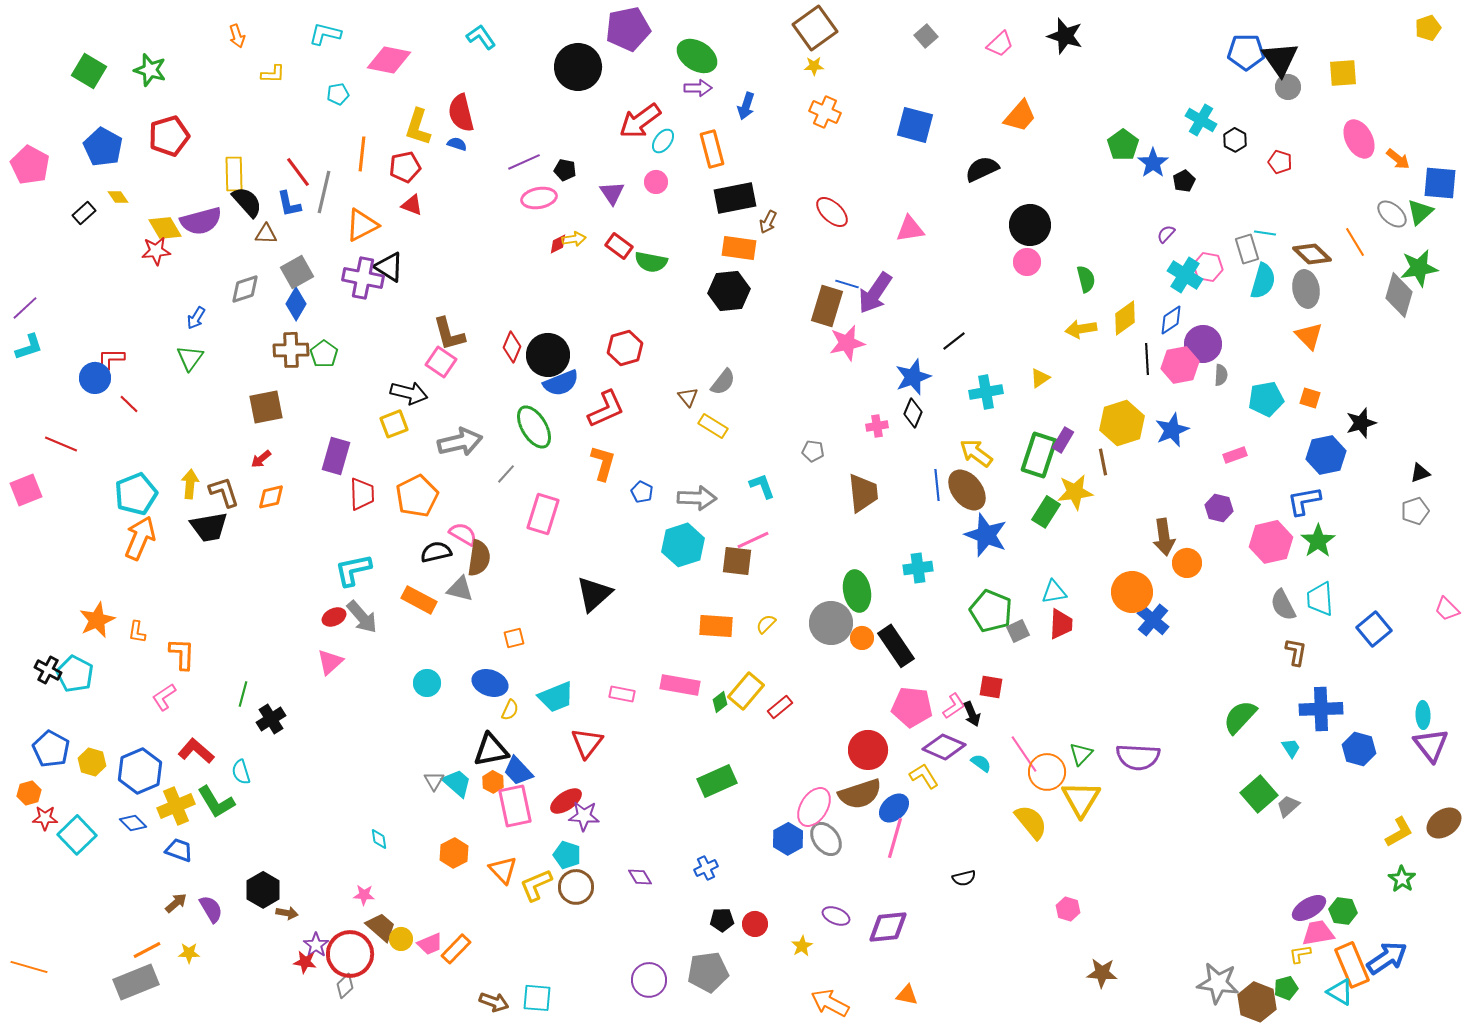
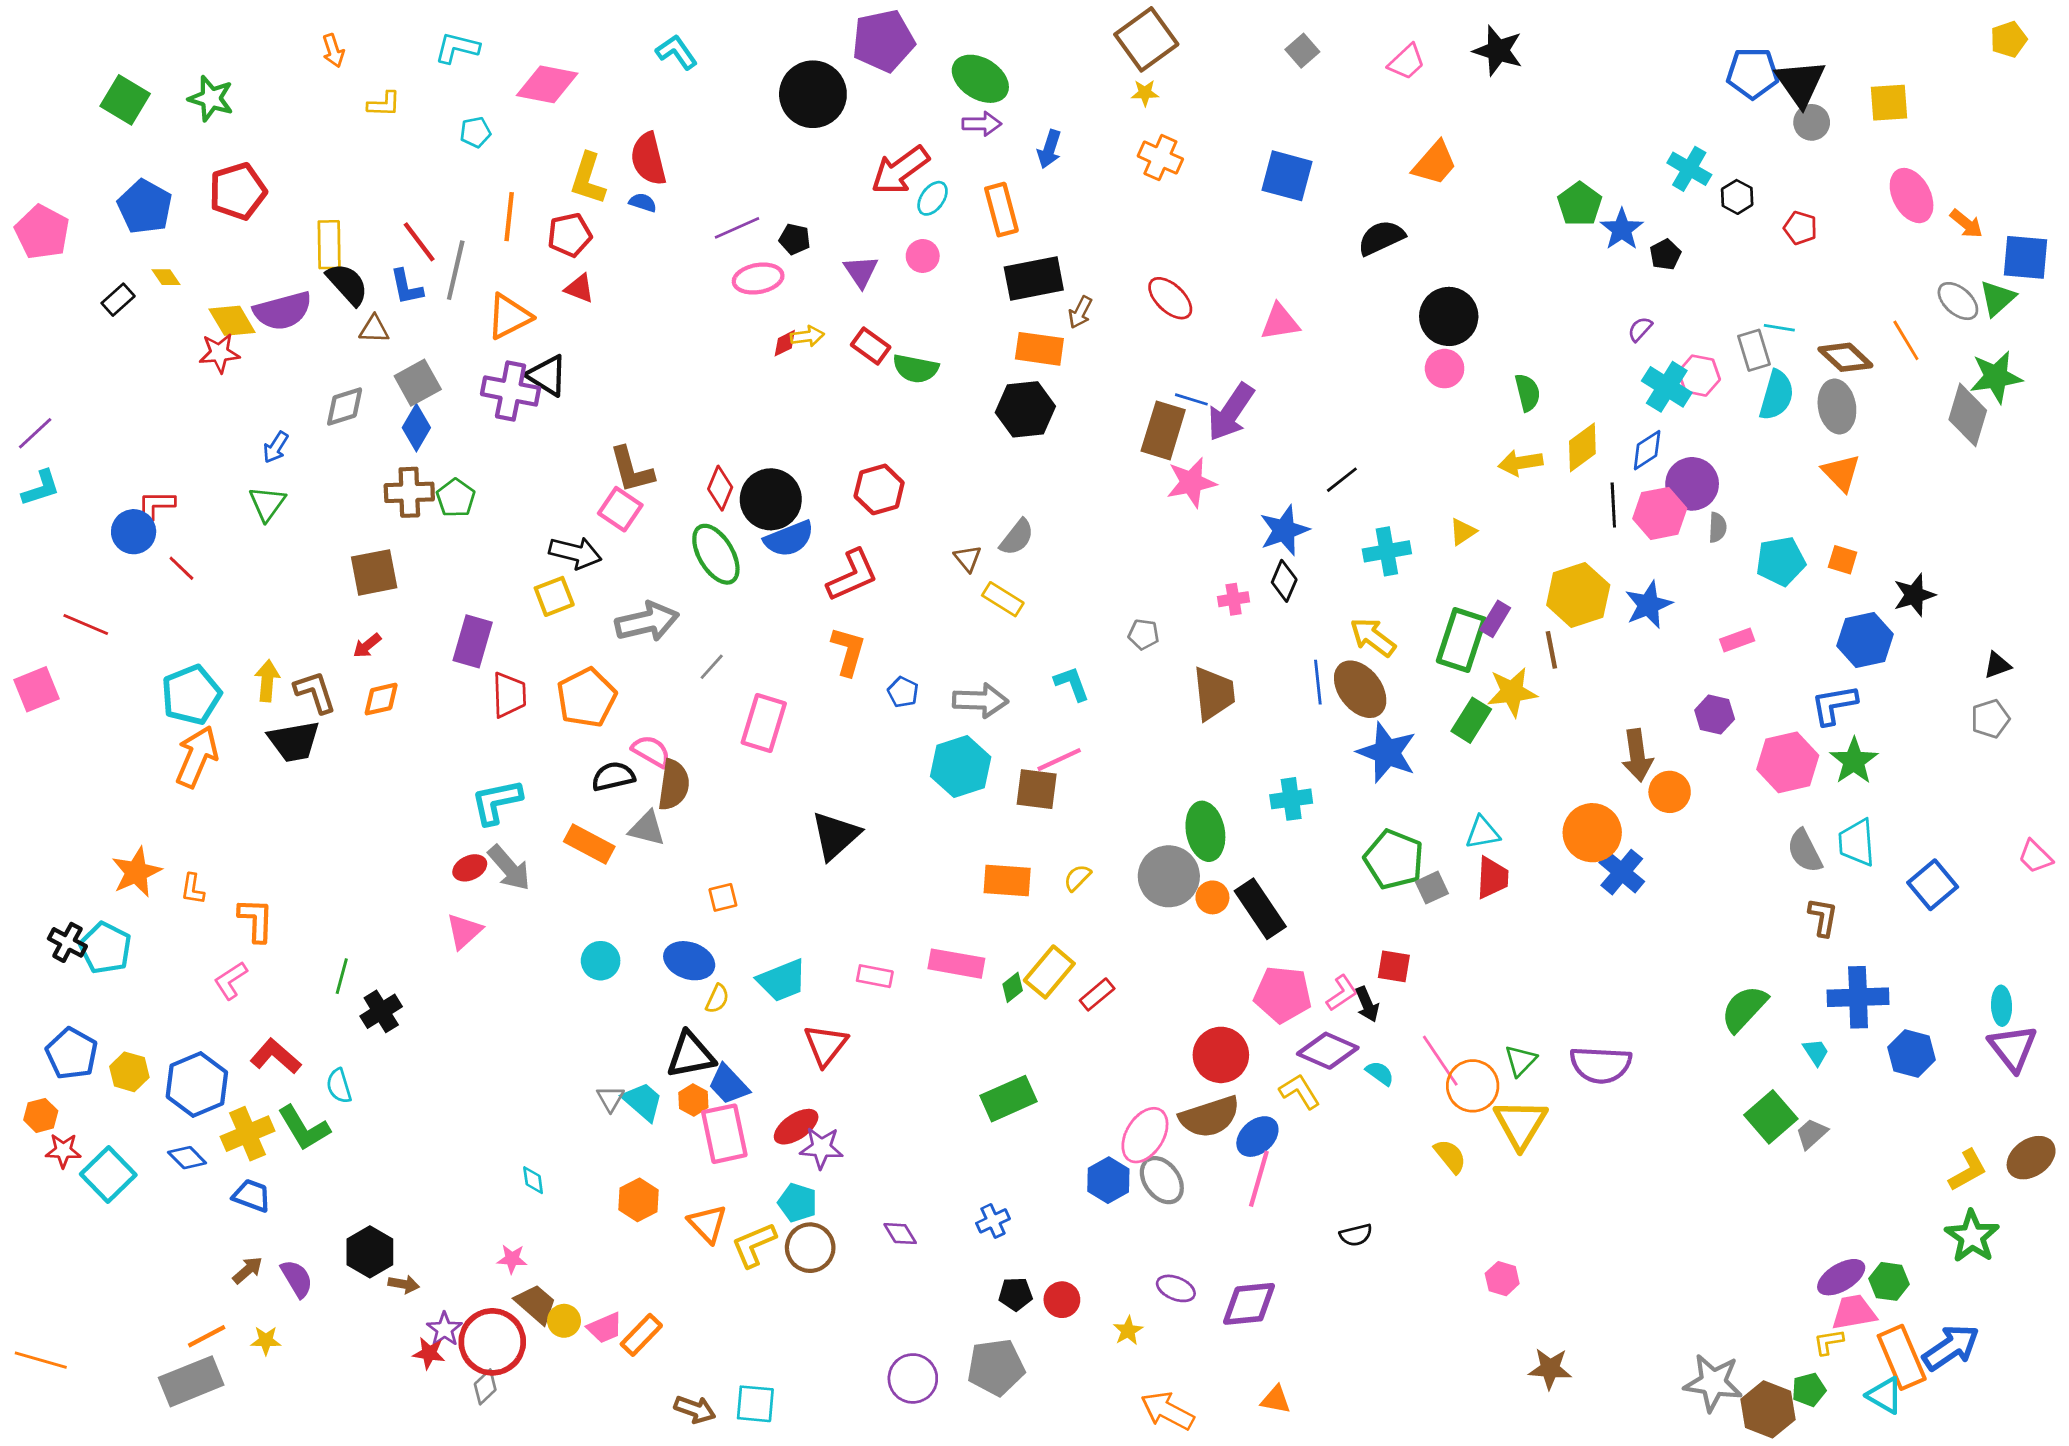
green ellipse: (534, 427) -> (716, 554), moved
yellow semicircle: (1031, 822) -> (1450, 1156), size x0.7
green star: (1402, 879) -> (1972, 1236), size x1.4

